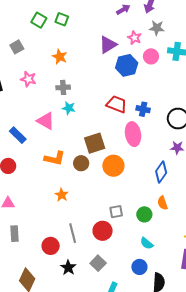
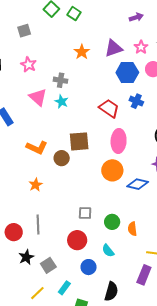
orange star: (60, 57) -> (82, 52), moved
blue cross: (143, 109) -> (136, 101), moved
pink triangle: (46, 121) -> (38, 97), moved
orange circle: (113, 166) -> (112, 170), moved
blue diamond: (161, 172) -> (138, 184), turned 55
orange semicircle: (163, 203) -> (132, 229), moved
red circle: (103, 231) -> (77, 240), moved
gray square: (98, 263) -> (48, 265), moved
blue circle: (139, 267) -> (89, 267), moved

